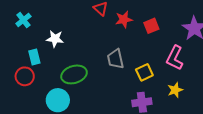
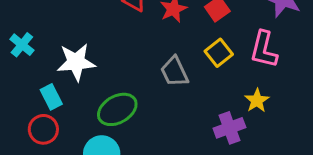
white star: (55, 39) -> (76, 62), size x1.4
yellow square: (144, 72) -> (219, 53), moved
yellow star: (175, 90) -> (257, 101), moved

